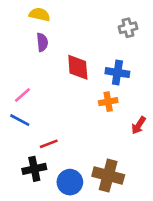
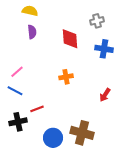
red diamond: (78, 67) -> (70, 39), moved
blue cross: (117, 73) -> (104, 49), moved
orange cross: (108, 102) -> (66, 77), moved
black cross: (34, 169) -> (18, 122), moved

